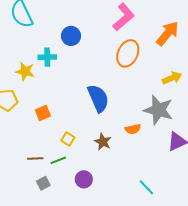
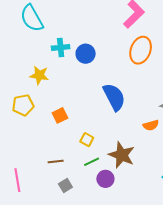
blue circle: (71, 36) -> (86, 54), moved
cyan cross: (47, 57) -> (61, 47), moved
brown star: (103, 142) -> (122, 155), moved, size x1.5
green line: (58, 160) -> (92, 162), moved

